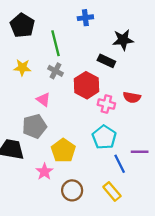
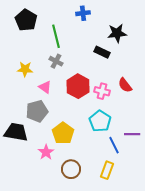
yellow star: (22, 68) -> (25, 69), moved
red hexagon: (86, 85) -> (78, 86), moved
red semicircle: (132, 97) -> (125, 85), turned 42
yellow rectangle: (112, 191) -> (107, 170), turned 60

